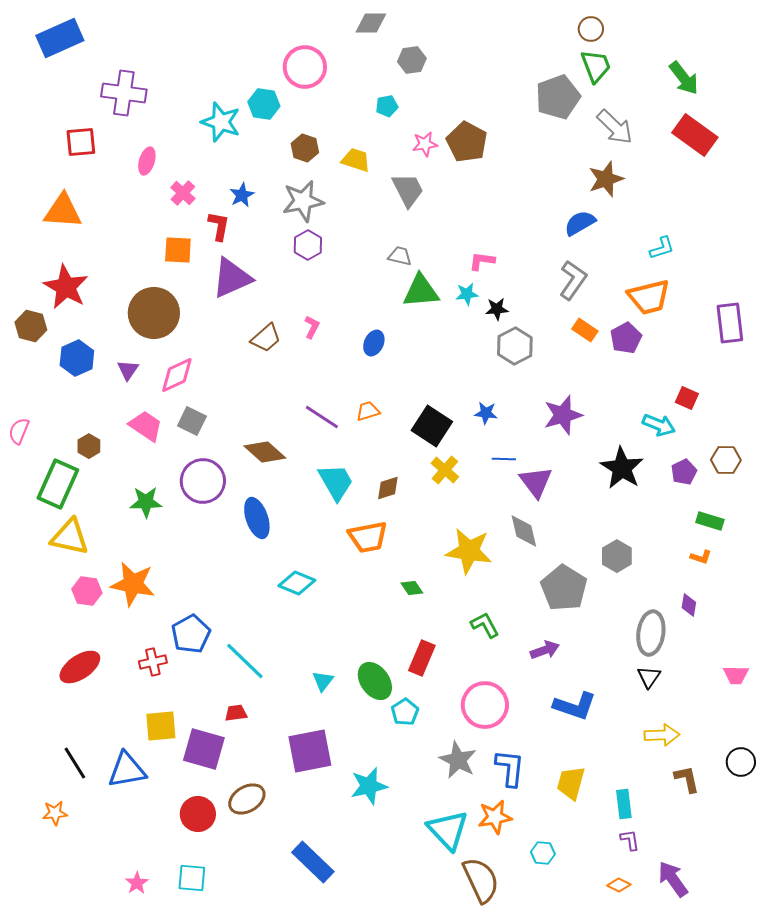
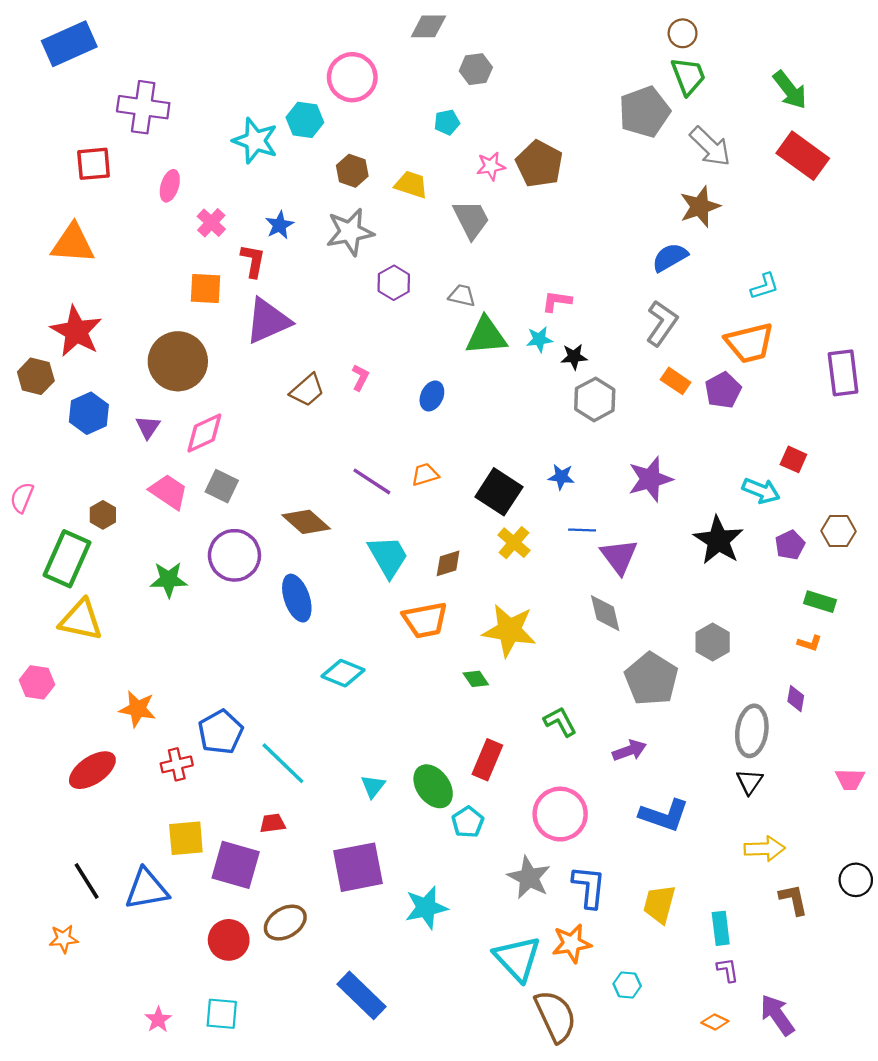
purple hexagon: (308, 245) -> (394, 283), moved
yellow star: (469, 551) -> (509, 630), moved
orange star: (133, 584) -> (137, 709), moved, size x0.7
pink hexagon: (87, 591) -> (37, 682), moved

